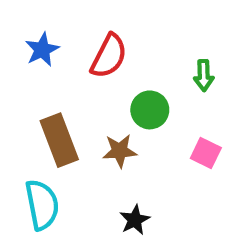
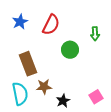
brown star: (120, 151) -> (44, 87), moved
pink square: (206, 153) -> (96, 97), moved, turned 32

